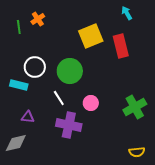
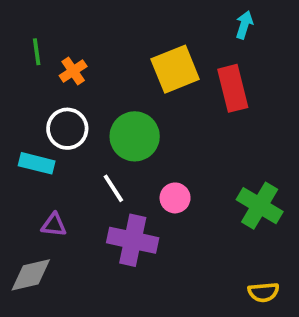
cyan arrow: (127, 13) -> (244, 25), turned 48
orange cross: (38, 19) -> (73, 71), moved
green cross: (135, 107) -> (260, 206), turned -30

